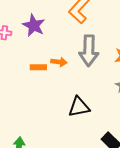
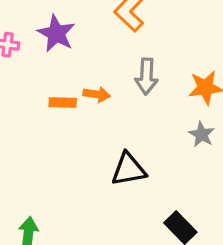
gray arrow: (89, 51) -> (146, 76), size x0.7

